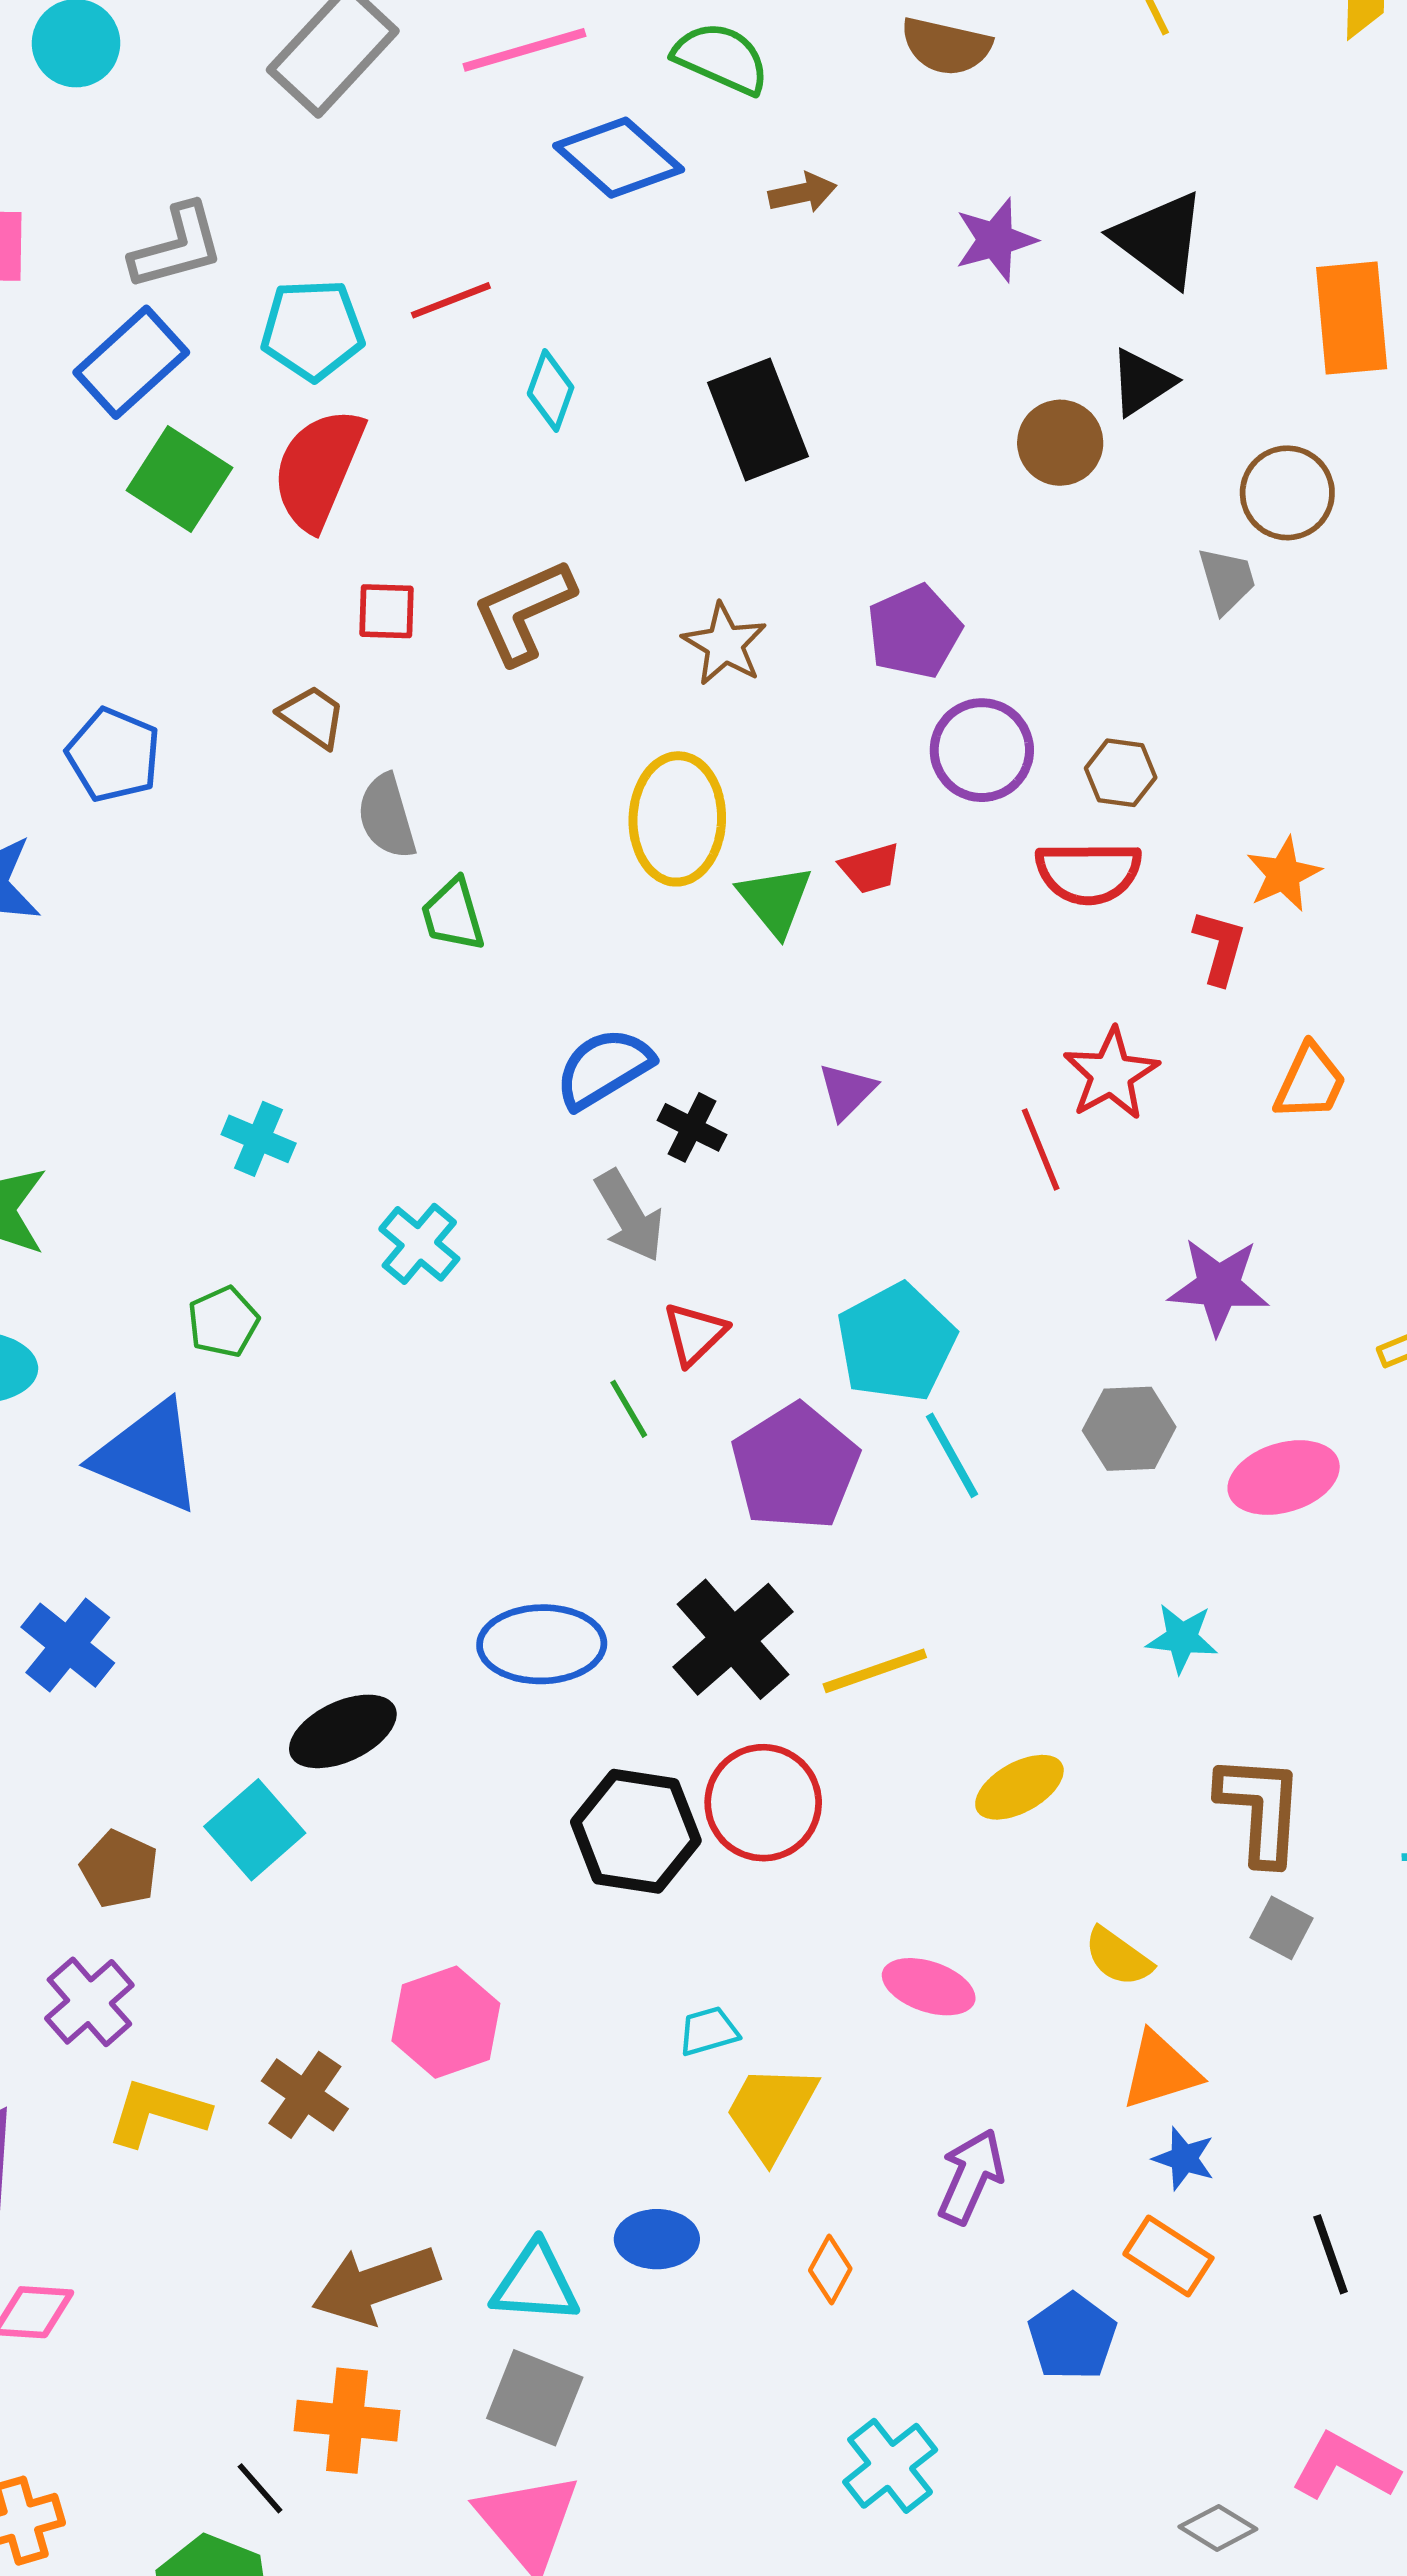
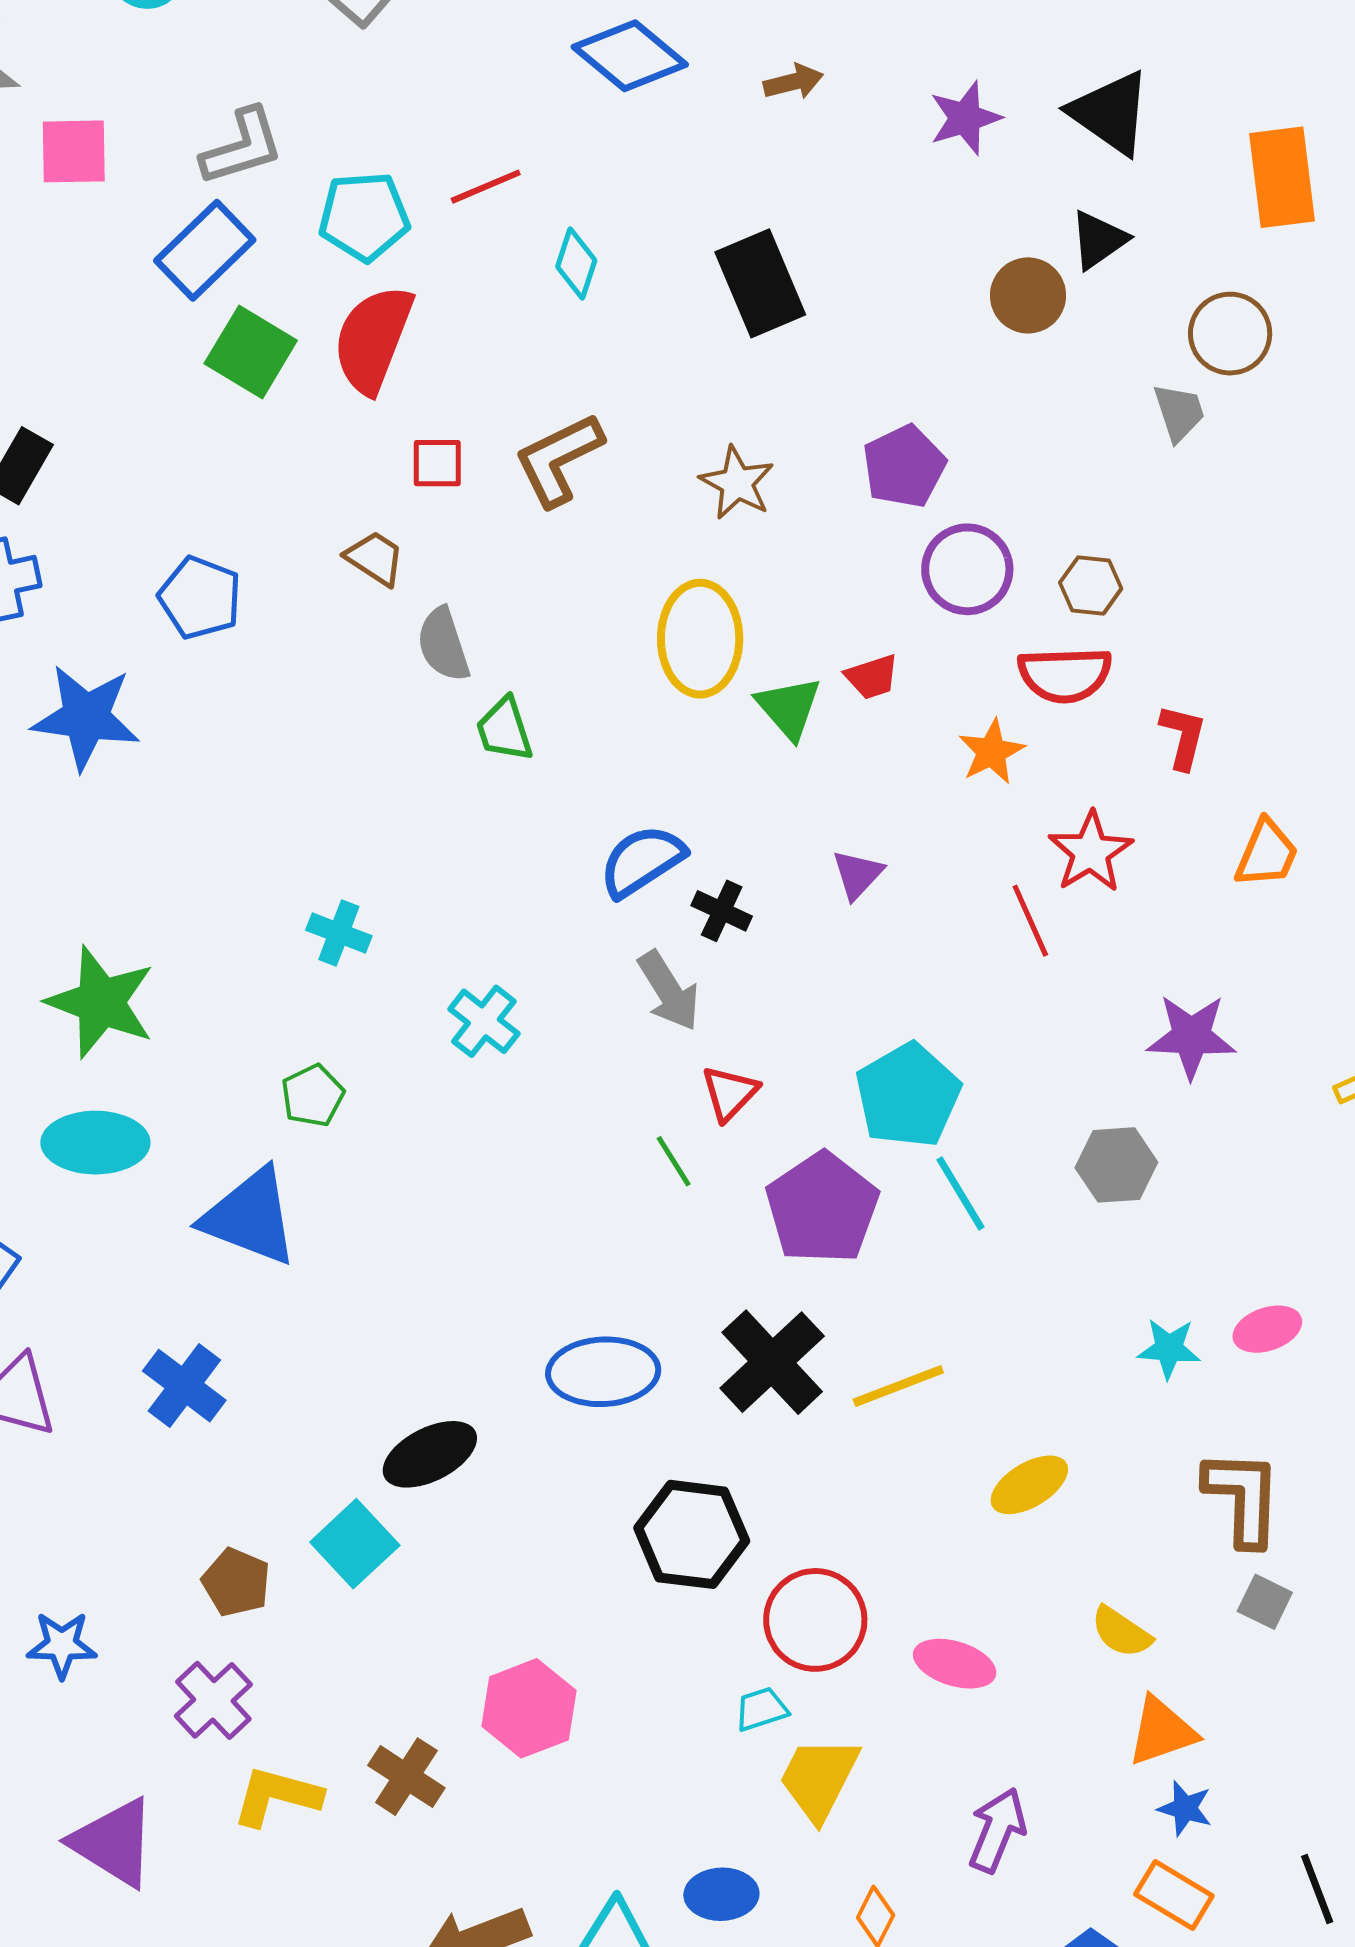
orange star: (1284, 874) -> (991, 752), moved
pink ellipse: (1284, 1478) -> (1267, 1329), moved, size x0.7
red circle: (763, 1803) -> (815, 1620), moved

